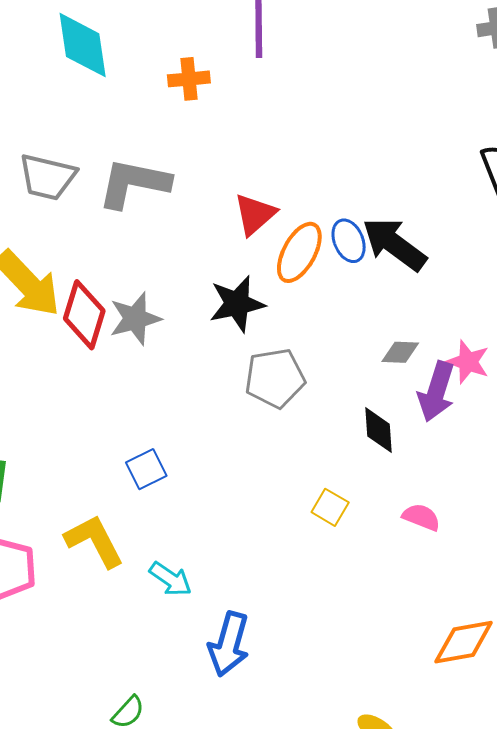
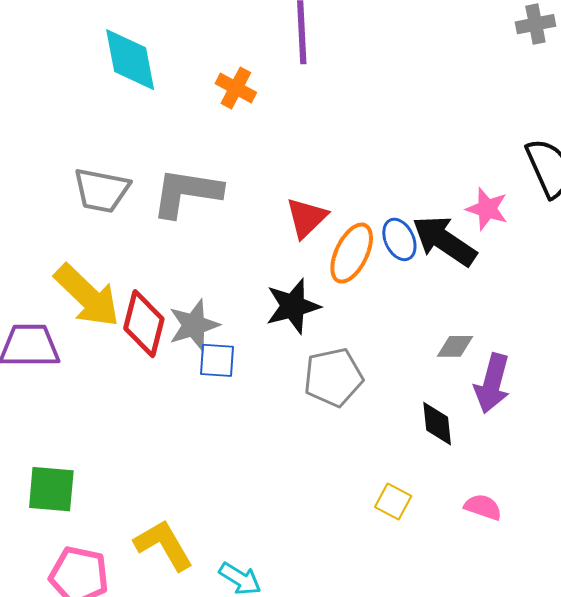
orange cross: (189, 79) -> (236, 88), turned 36
pink star: (468, 362) -> (487, 209), moved
blue square: (146, 469) -> (217, 360), moved, turned 33

